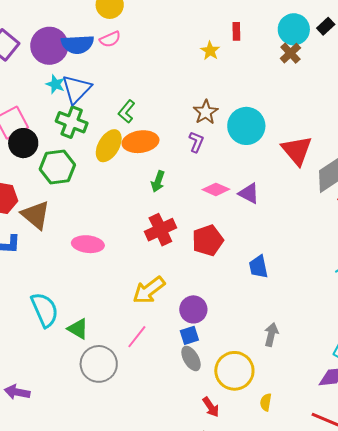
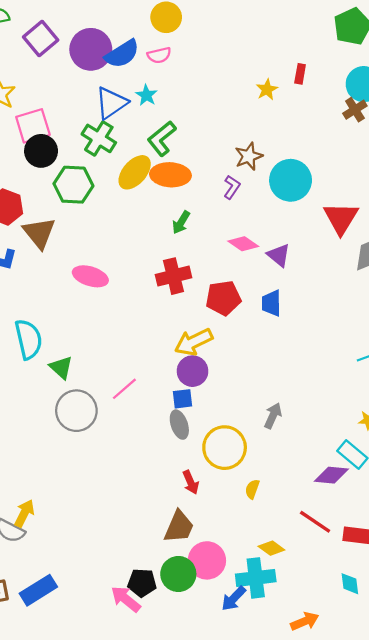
blue semicircle: (77, 44) -> (122, 54), turned -40
cyan star: (55, 84) -> (146, 95), moved
green L-shape: (127, 111) -> (162, 138), size x1.4
blue trapezoid: (258, 267) -> (271, 303), moved
yellow arrow: (149, 290) -> (194, 342), moved

